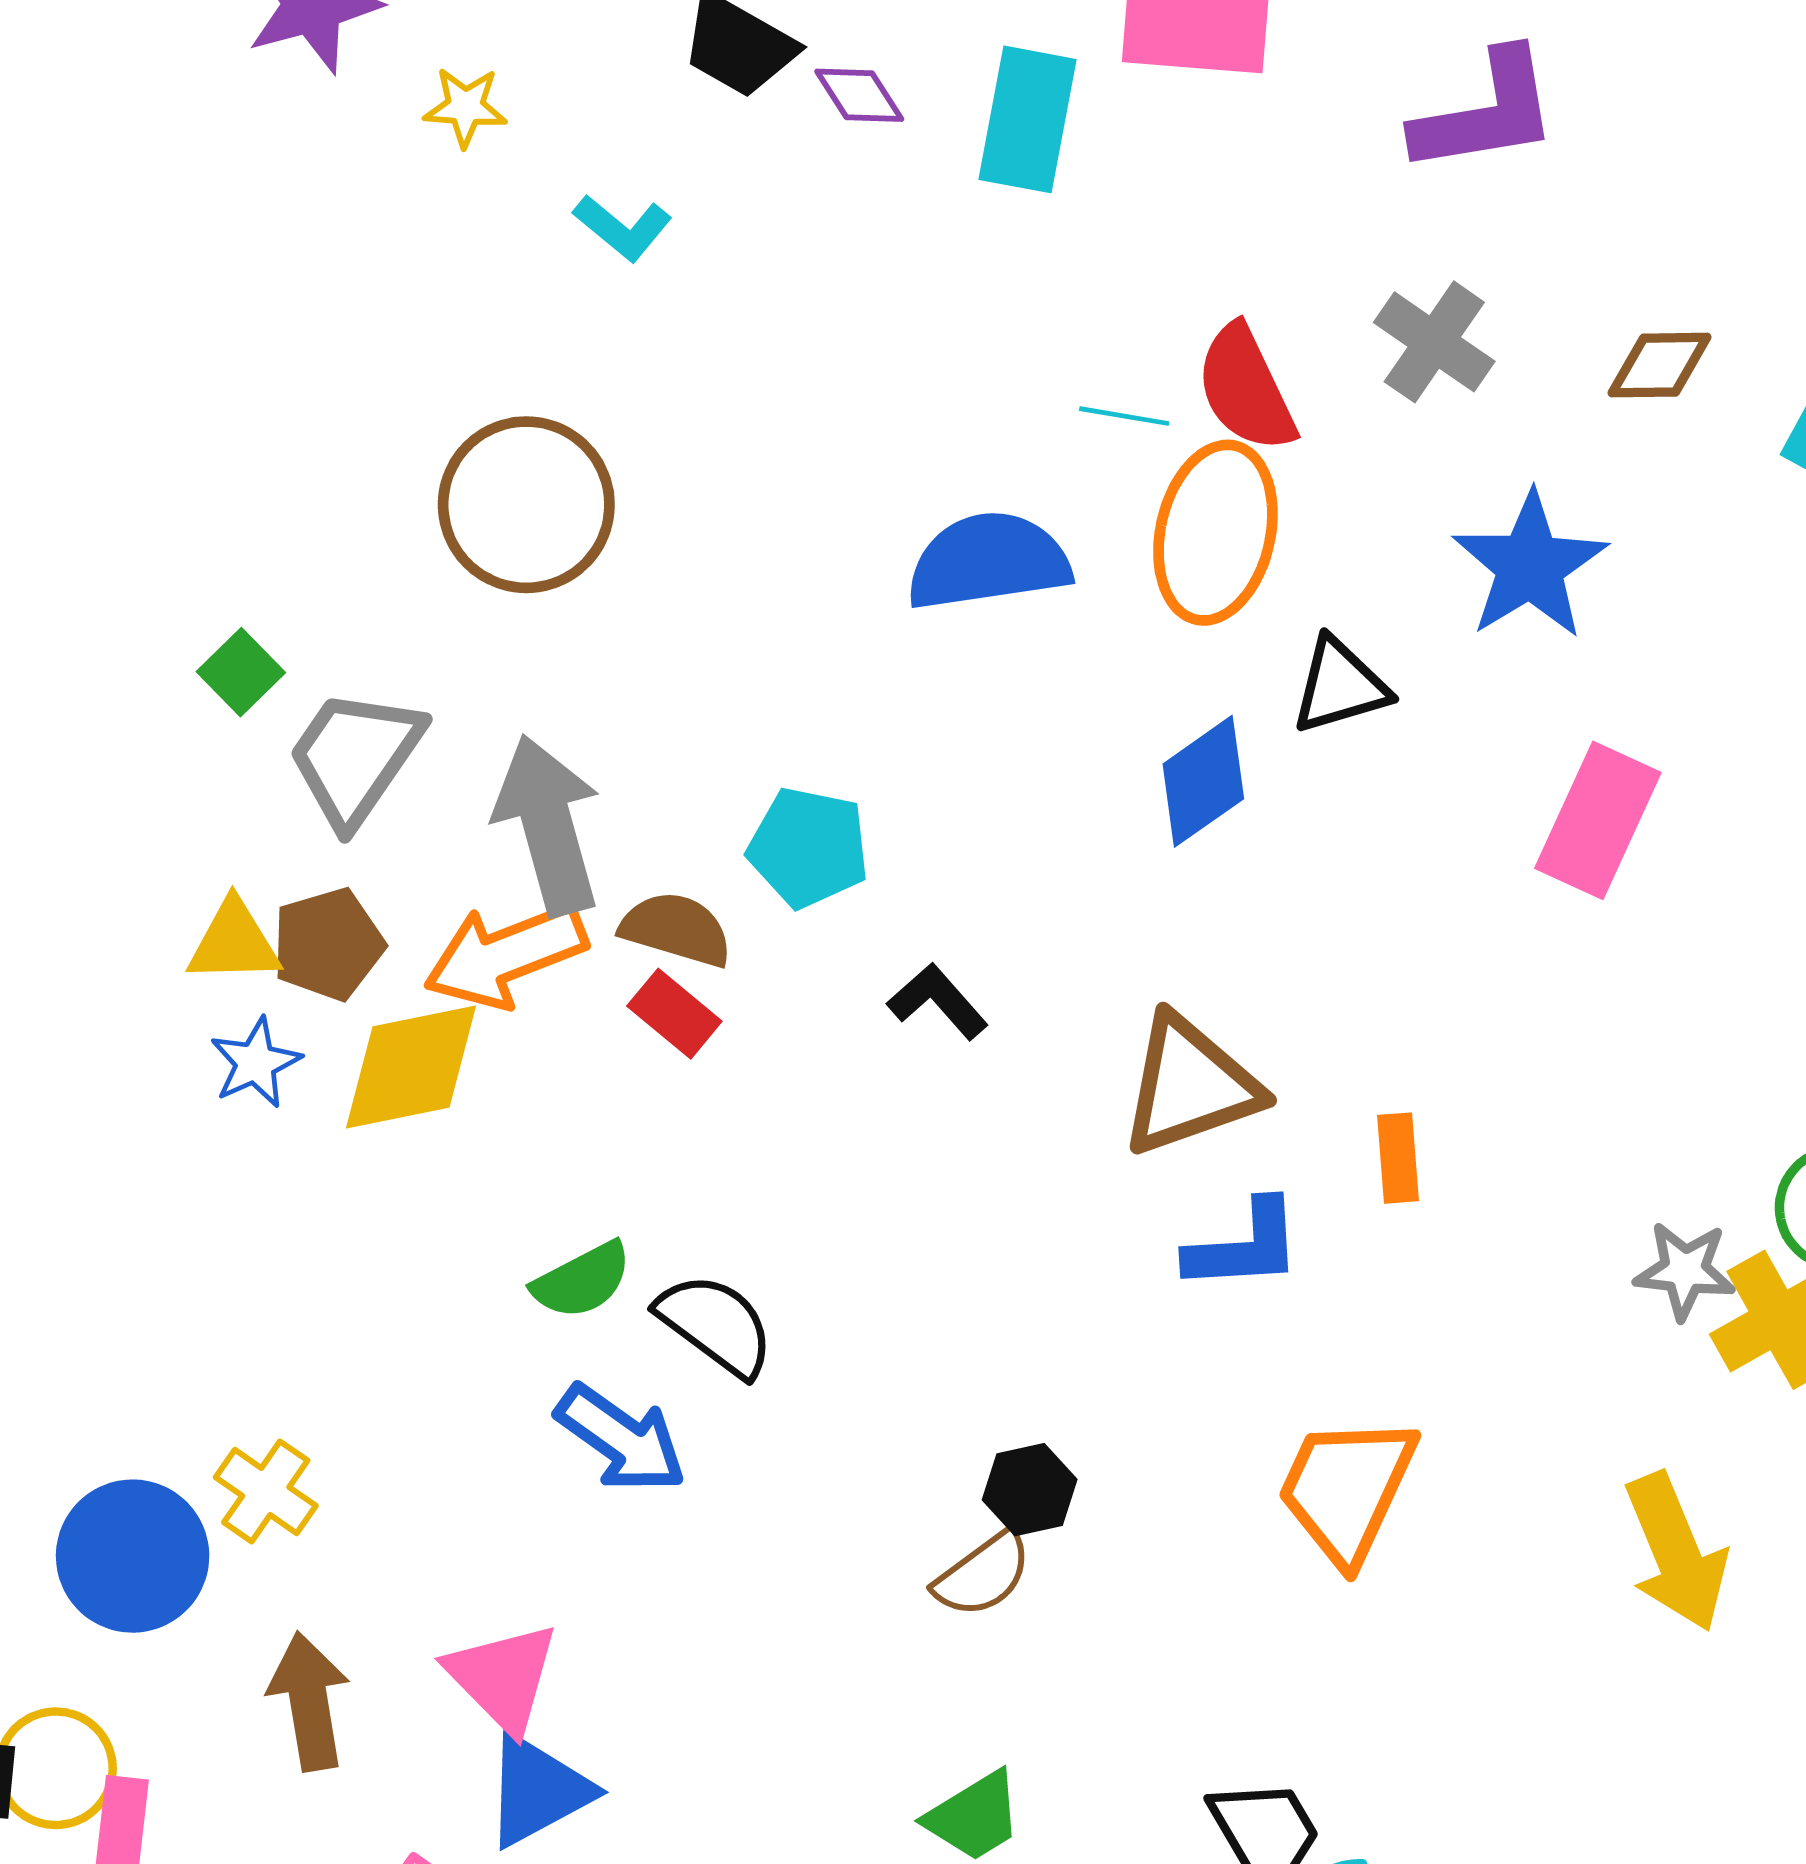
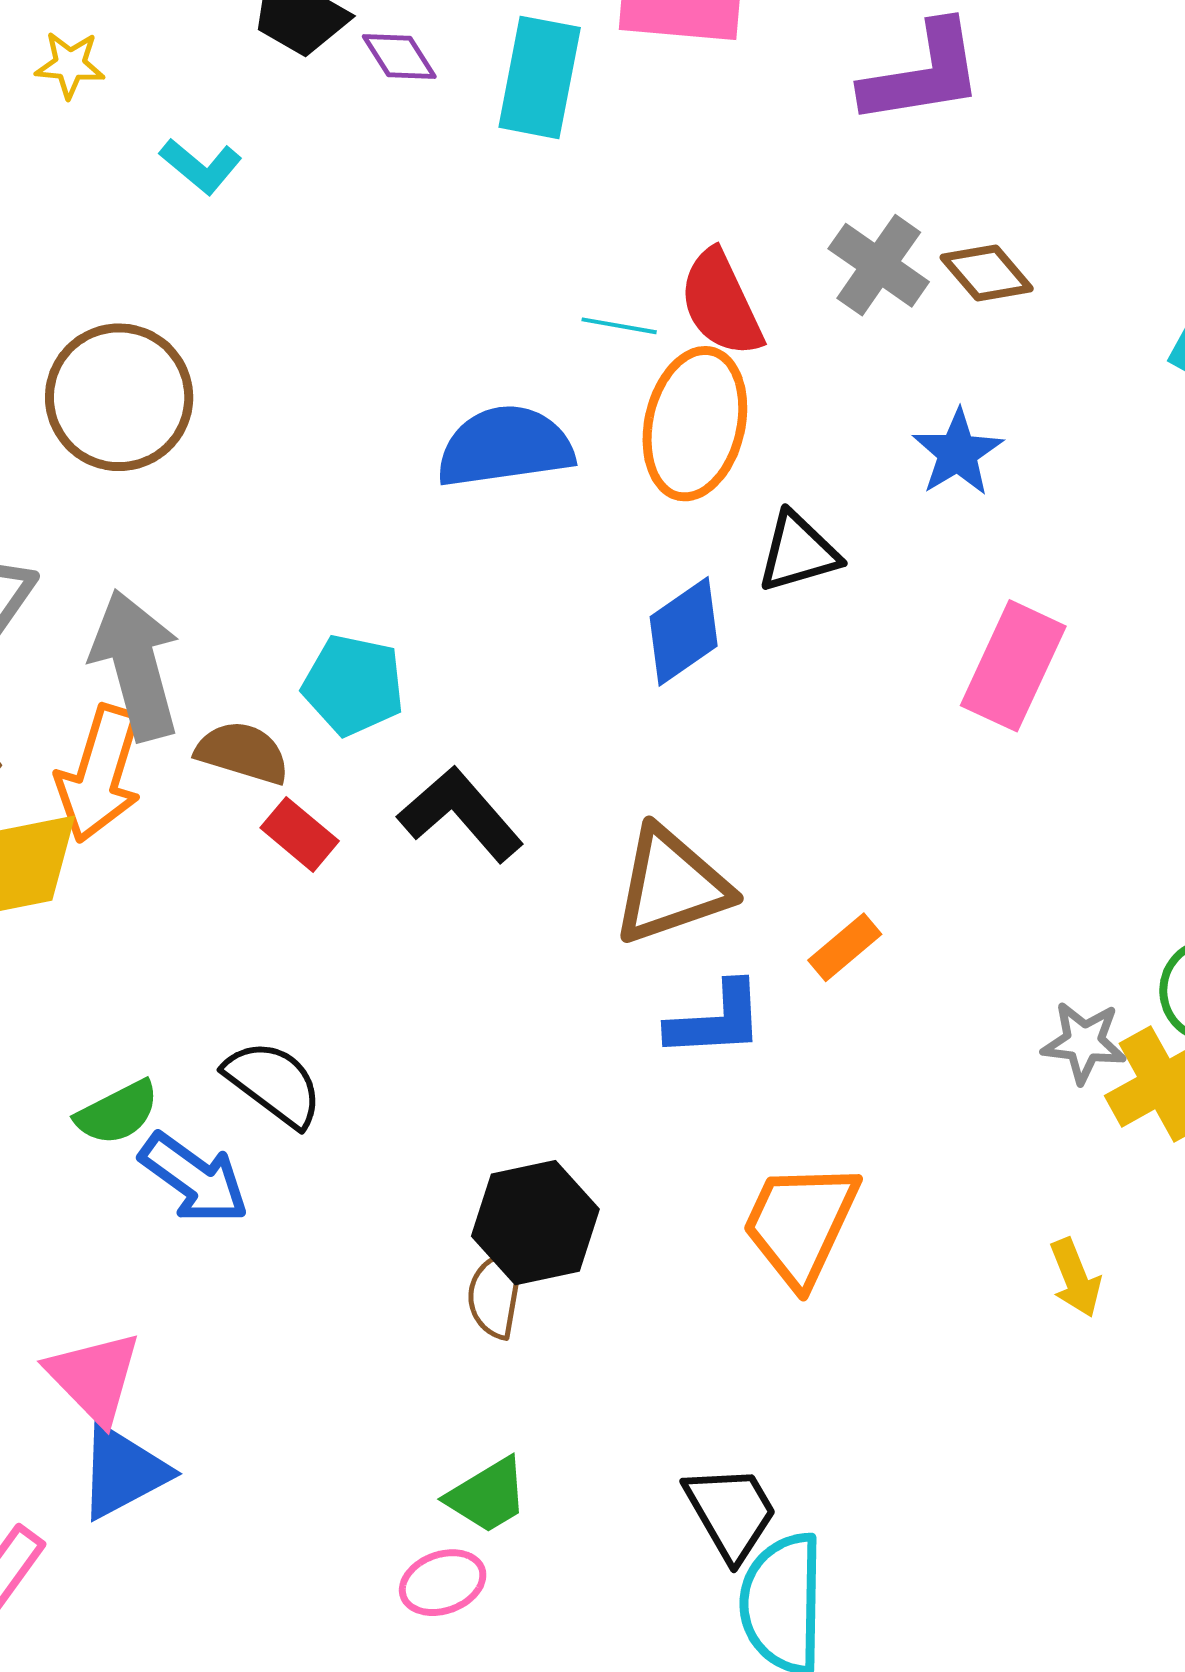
brown diamond: (1660, 365) -> (987, 273), moved, turned 50
blue star: (1530, 566) -> (958, 453), size x0.7
orange arrow: (505, 955) -> (100, 774), turned -52
black L-shape: (938, 1001) -> (461, 814), size x1.5
red rectangle: (674, 1014) -> (300, 834), moved
orange rectangle: (1398, 1158) -> (845, 947), turned 54
green semicircle: (582, 1280) -> (117, 1113), moved
black hexagon: (1030, 1490) -> (535, 1223), size x1.6
yellow arrow: (1676, 1552) -> (1075, 1278), size x0.6
brown semicircle: (983, 1575) -> (496, 1293), turned 136

